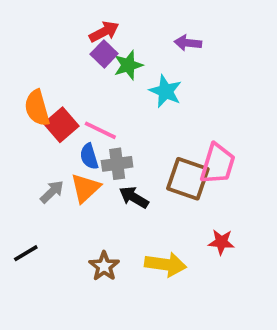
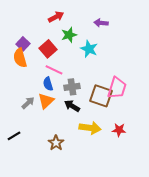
purple square: (104, 54) -> (23, 44), moved
red square: (61, 125) -> (48, 49), moved
gray cross: (117, 164) -> (72, 87), moved
yellow arrow: (165, 264) -> (90, 128), moved

